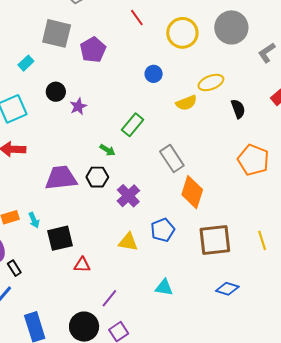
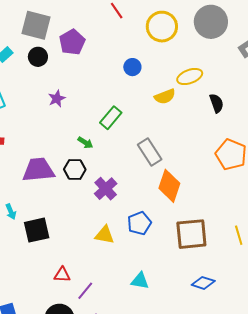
black circle: (56, 92) -> (38, 57), moved
red triangle: (82, 265) -> (62, 275), moved

